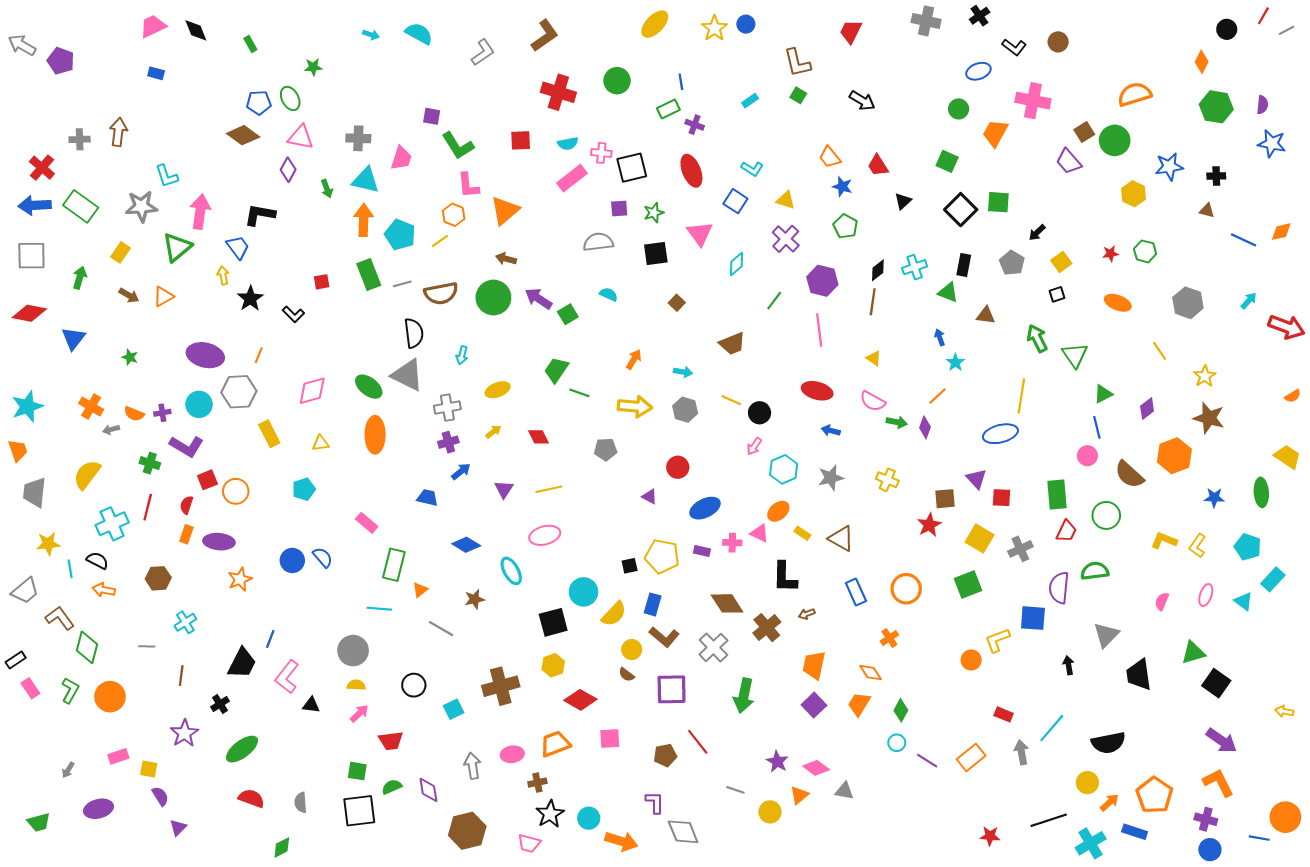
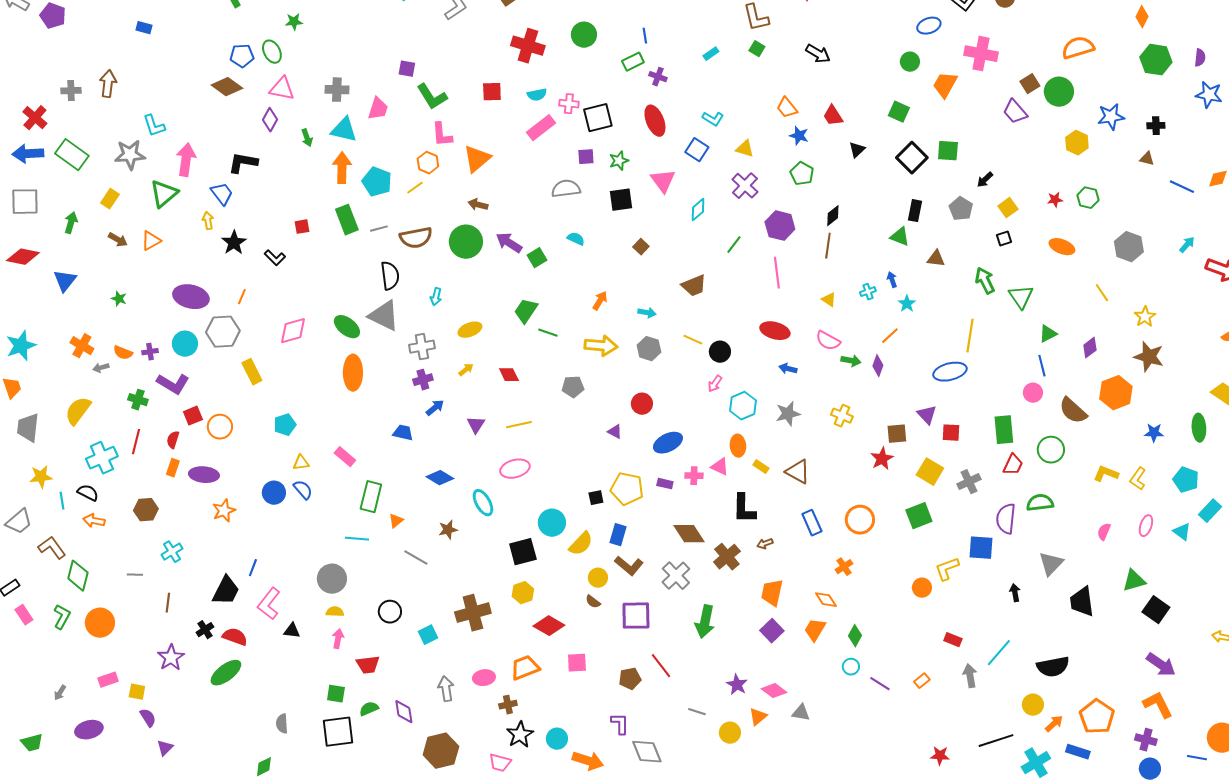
cyan cross: (915, 267) -> (868, 292), moved, size x0.7
yellow triangle: (321, 443) -> (301, 463), moved
orange ellipse: (778, 511) -> (738, 446), turned -55
pink arrow: (359, 713) -> (338, 639), turned -36
orange rectangle: (971, 757) -> (922, 681), size x0.6
red semicircle: (251, 798) -> (235, 637), moved

